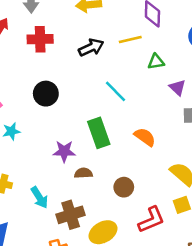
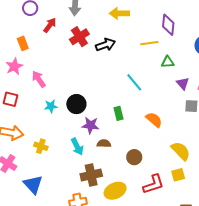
red cross: (40, 39) -> (79, 37), turned -36
black arrow: (91, 47) -> (106, 45), moved
black circle: (46, 94) -> (76, 104), moved
green rectangle: (99, 133) -> (119, 113), size x0.6
cyan arrow: (39, 197) -> (77, 147), moved

